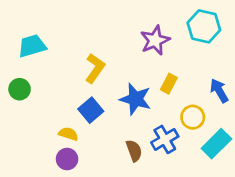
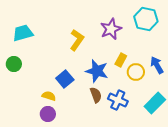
yellow L-shape: (95, 68) -> (77, 40), moved
yellow circle: (193, 117) -> (136, 72), moved
blue cross: (165, 139) -> (118, 100), turned -36
brown semicircle: (134, 151) -> (96, 95), moved

